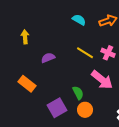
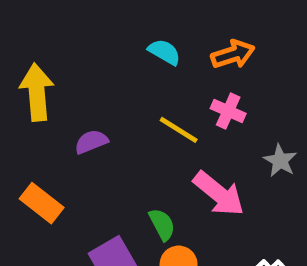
yellow arrow: (25, 37) -> (37, 92), size x1.6
pink cross: (108, 53) -> (228, 111), moved

